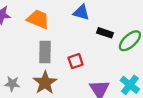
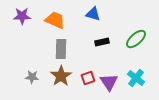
black rectangle: (105, 33) -> (102, 42), moved, turned -32
red square: (76, 61) -> (88, 78), moved

